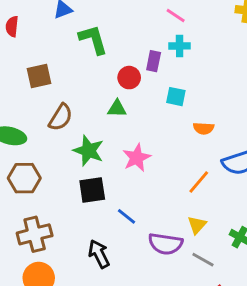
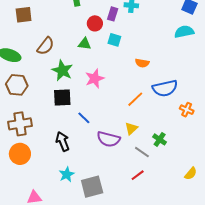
brown square: (39, 76) -> (24, 15), moved
cyan square: (176, 97) -> (114, 40), moved
gray line: (203, 260) -> (142, 152), moved

